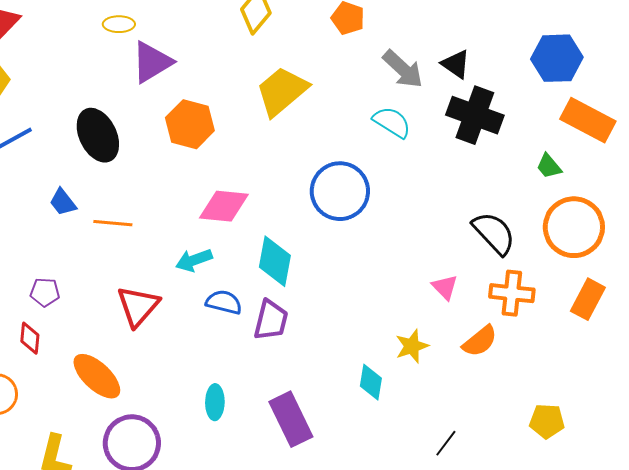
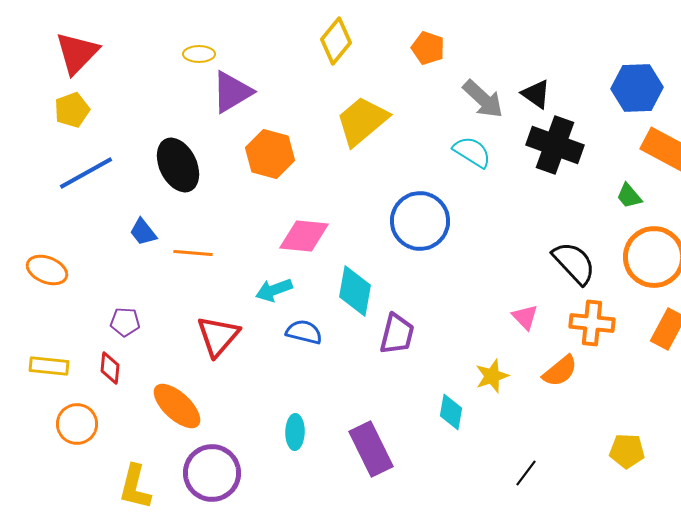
purple trapezoid: (271, 320) -> (397, 334), moved

